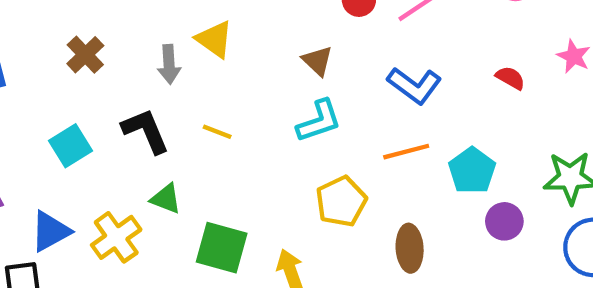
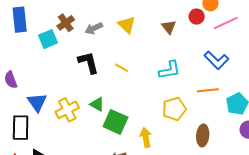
brown triangle: (317, 61) -> (169, 27), moved
gray arrow: (169, 64) -> (94, 28), moved, turned 60
cyan square: (70, 146) -> (48, 39), moved
green triangle: (166, 199) -> (97, 104), moved
blue triangle: (50, 231) -> (37, 102), turned -45

